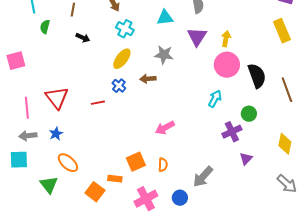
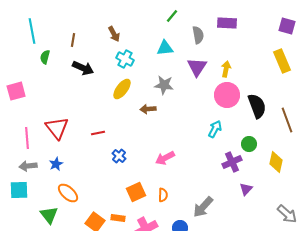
black arrow: (83, 38) -> (83, 68), size x1.5
blue cross: (119, 86) -> (119, 156), moved
yellow diamond: (285, 144) -> (276, 162), moved
orange rectangle: (115, 179) -> (118, 218), moved

